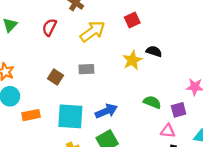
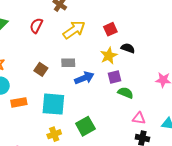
red square: (132, 20) -> (110, 29), moved
purple square: (179, 110) -> (114, 77), moved
blue arrow: (106, 111) -> (84, 78), moved

